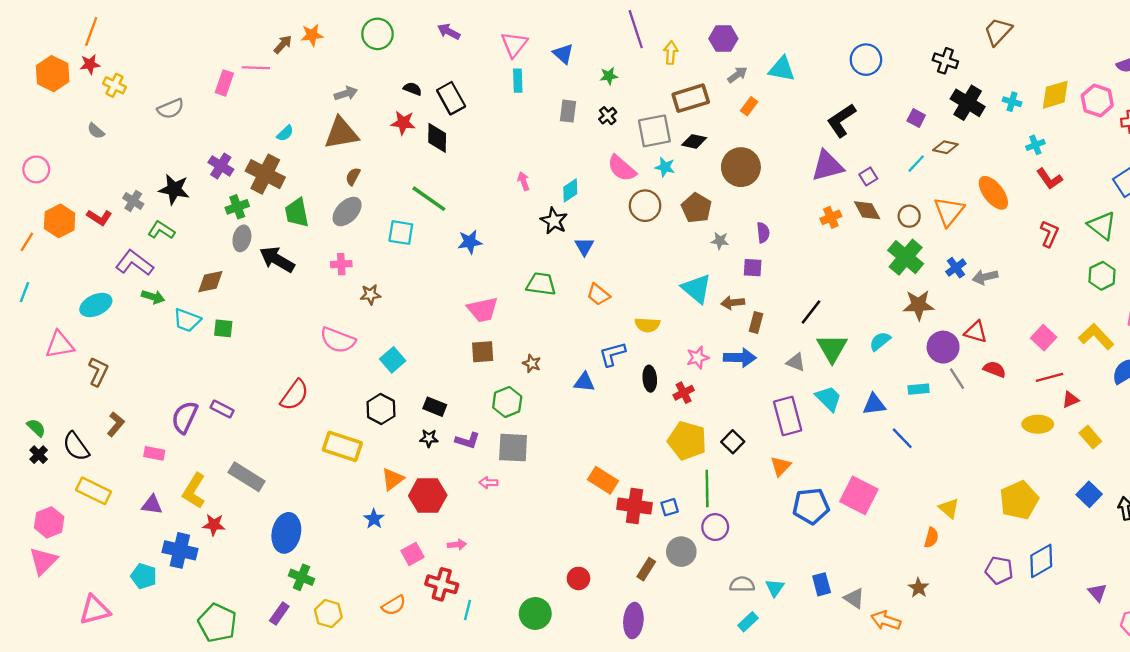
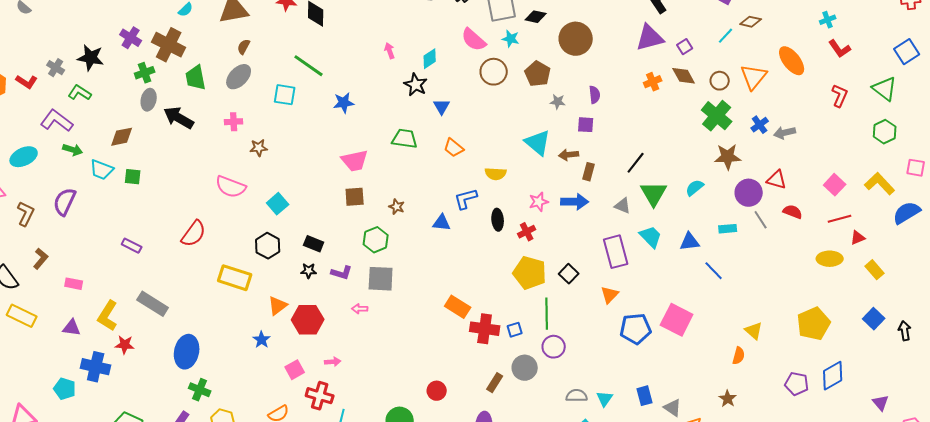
purple semicircle: (185, 417) -> (65, 202), moved

